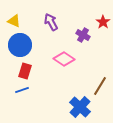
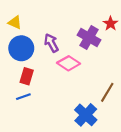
purple arrow: (51, 22) -> (51, 43), moved
purple cross: (83, 35) -> (89, 38), size x1.5

